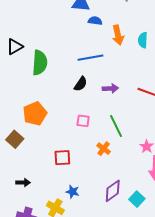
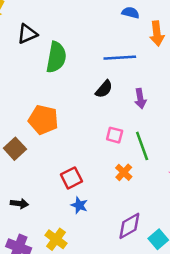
purple arrow: (110, 88) -> (140, 99), turned 77
orange pentagon: (35, 114) -> (43, 120), turned 30
pink square: (83, 121) -> (115, 135), moved
red square: (62, 158) -> (71, 178), turned -30
blue star: (72, 192) -> (79, 205), moved

